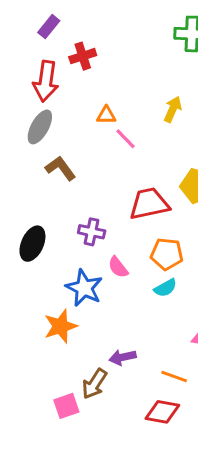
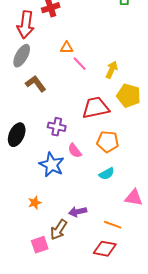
yellow arrow: (173, 109) -> (112, 70), moved
cyan semicircle: (165, 288) -> (107, 174), moved
orange star: (61, 326) -> (35, 203), moved, size x0.6

